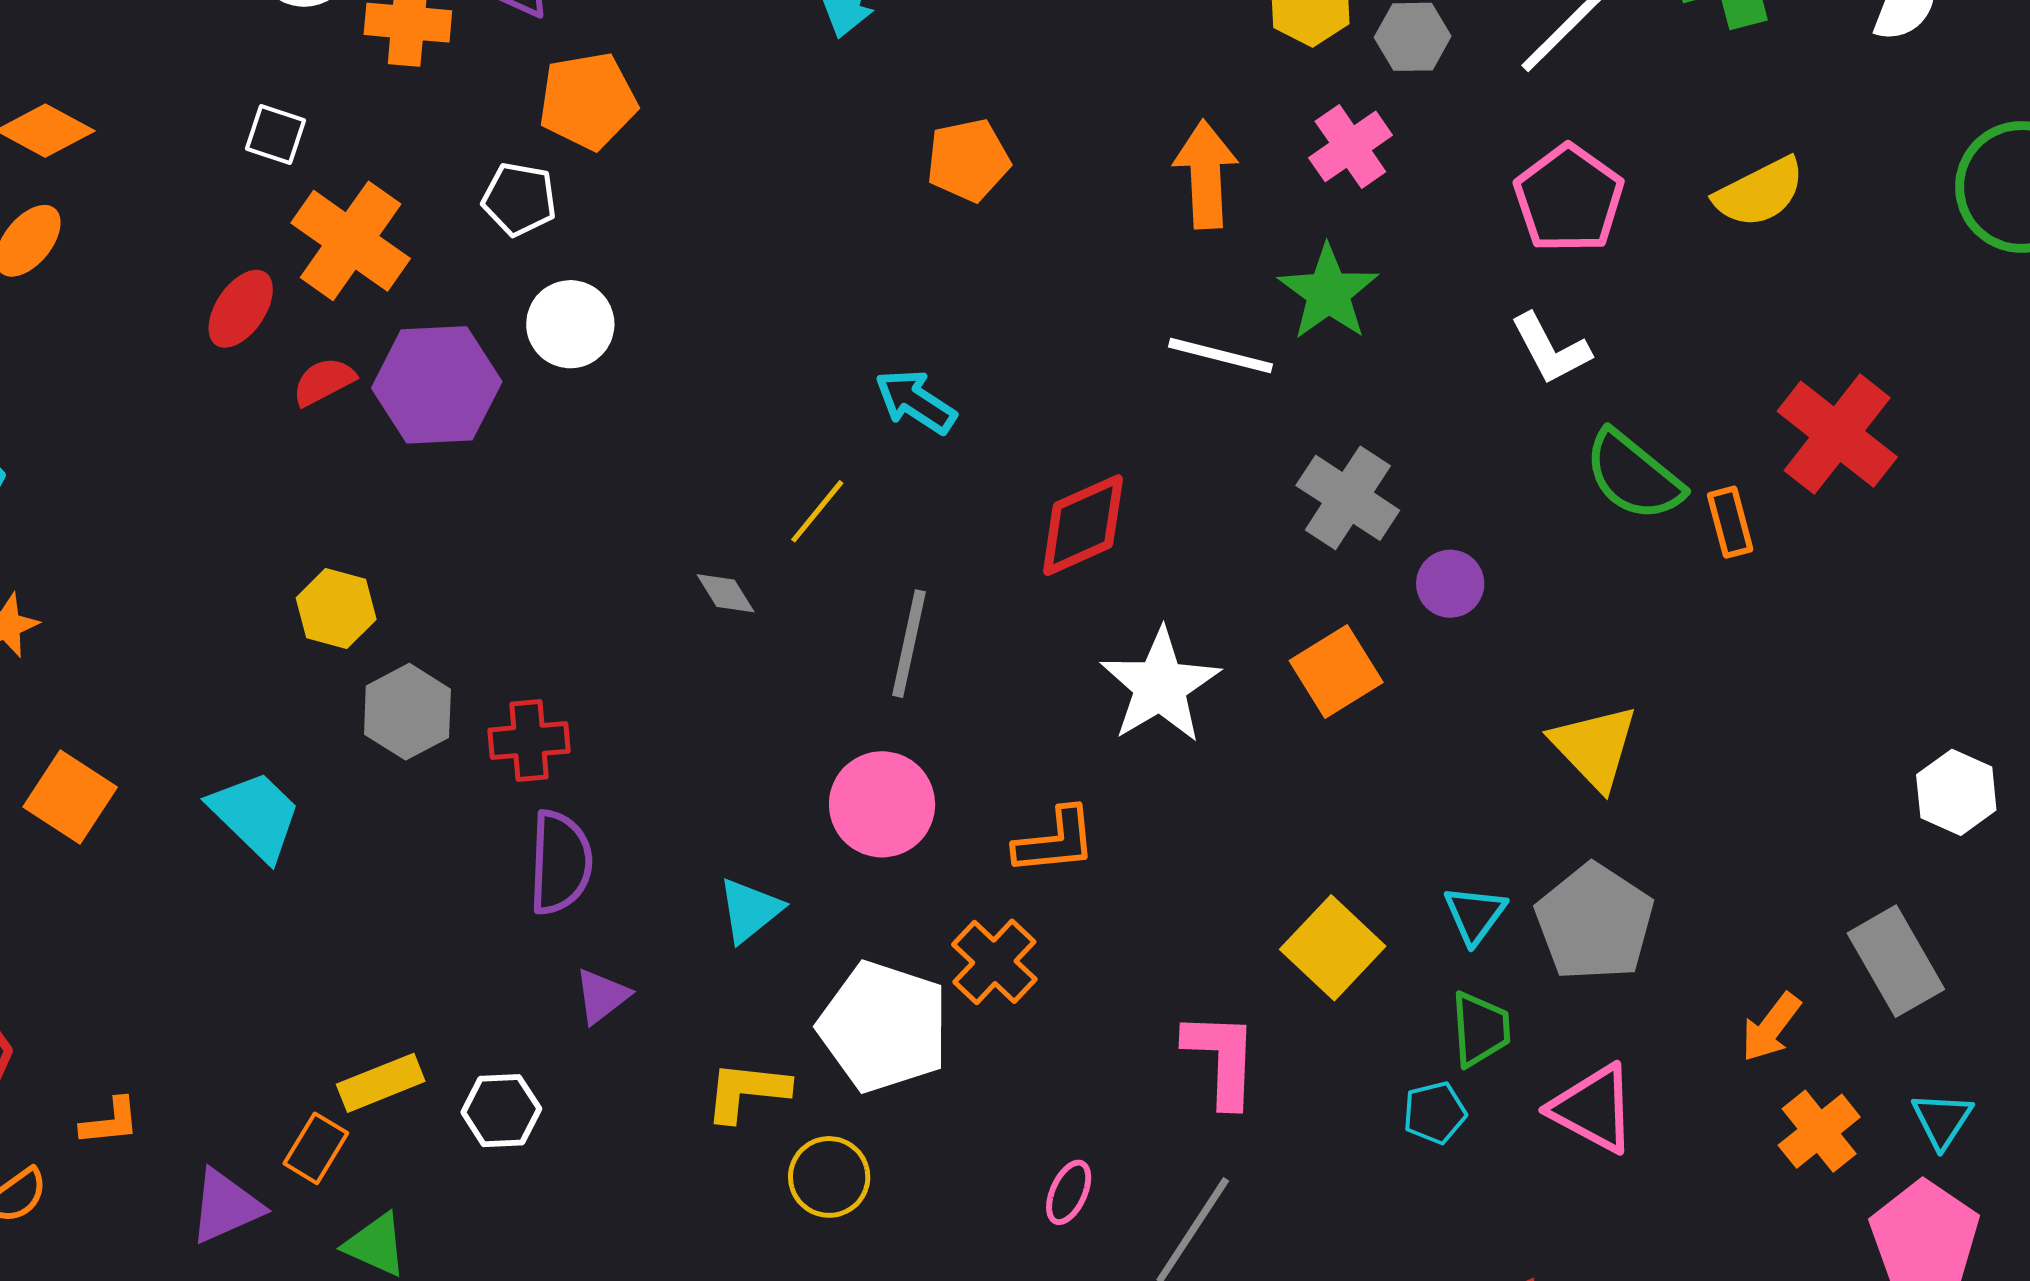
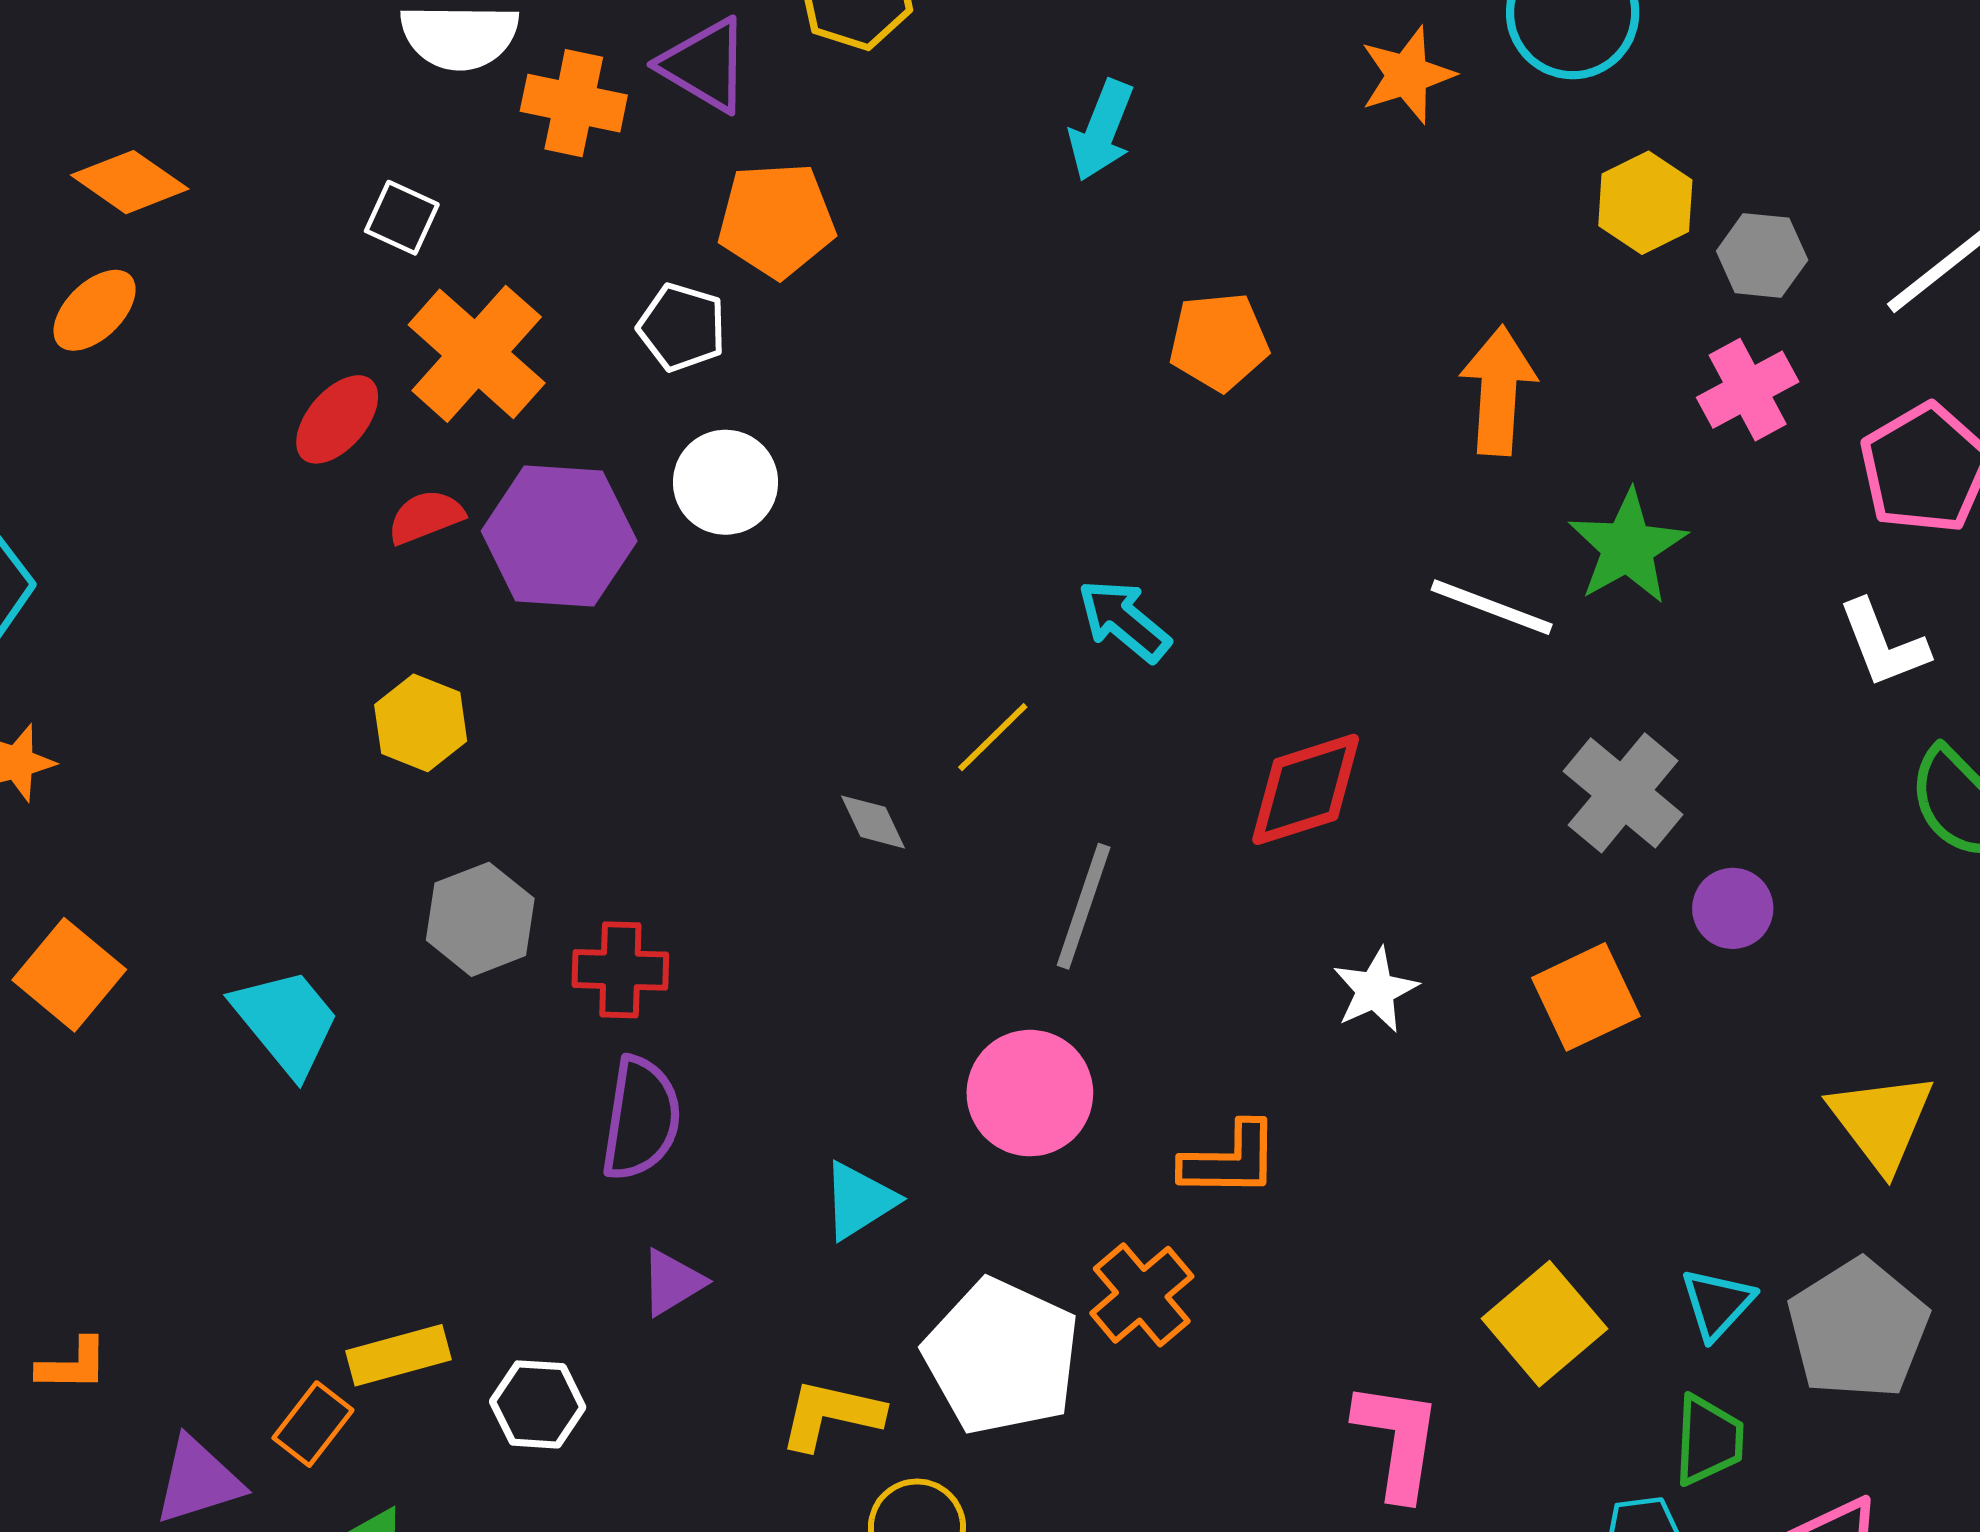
pink cross: (1350, 146) -> (1748, 390), moved
yellow hexagon: (336, 609) -> (421, 723), moved
white star: (1160, 686) -> (1375, 990), size x0.6

